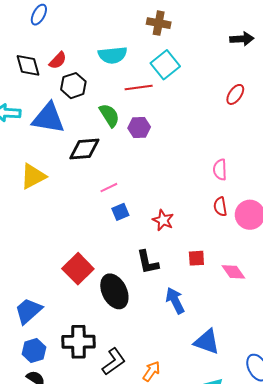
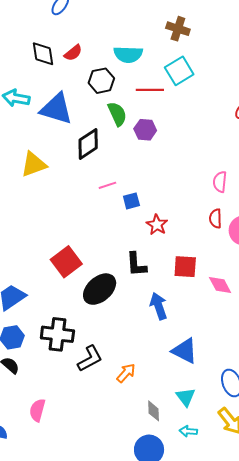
black hexagon: (73, 86) -> (101, 81), moved
black diamond: (84, 149) -> (88, 144), turned -36
blue square: (120, 212) -> (131, 201), moved
red square: (196, 258) -> (185, 267), size x1.4
black ellipse: (114, 291) -> (100, 289), turned 68

